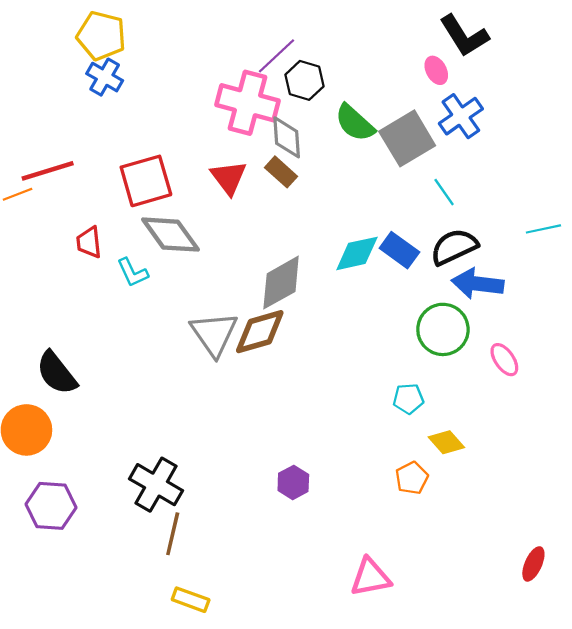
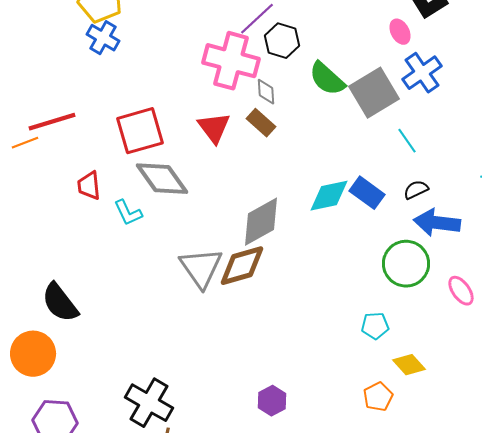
gray diamond: (287, 137) -> (266, 92), size x0.7
black semicircle: (454, 247) -> (416, 190), size x0.6

